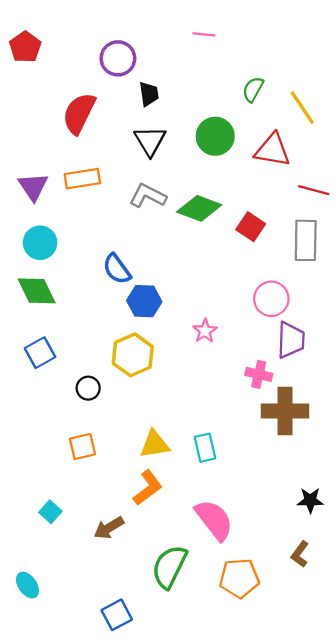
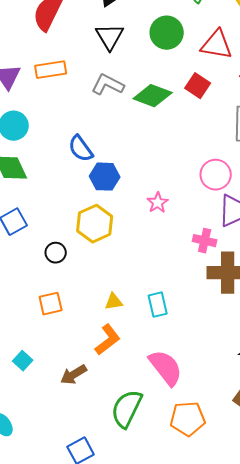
red square: (251, 227) -> (198, 86), moved
yellow triangle: (155, 444) -> (114, 302), size x0.7

